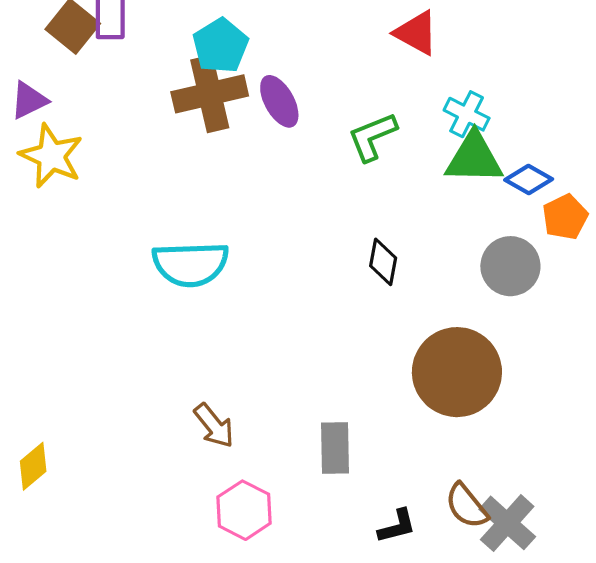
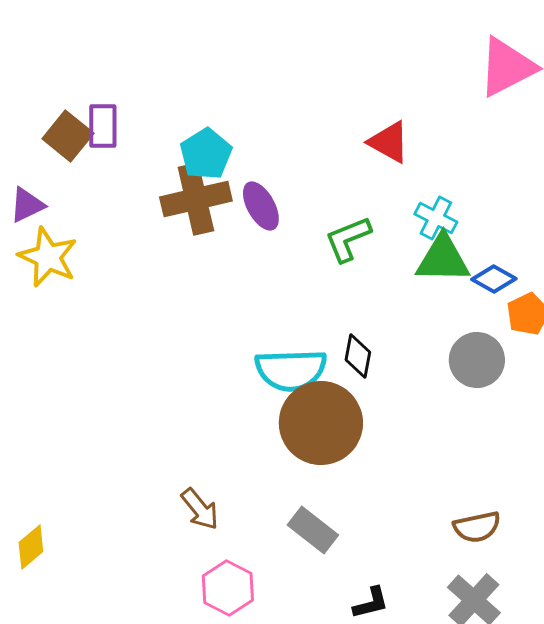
cyan semicircle: (190, 264) -> (291, 370), moved
brown circle: (457, 372) -> (321, 423), moved
gray rectangle: (335, 448) -> (313, 530), turned -51
brown semicircle: (467, 506) -> (477, 527), moved, turned -63

